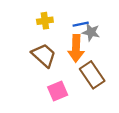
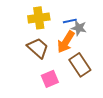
yellow cross: (45, 21) -> (39, 18), size x1.5
orange arrow: (76, 48) -> (66, 42), turned 30

